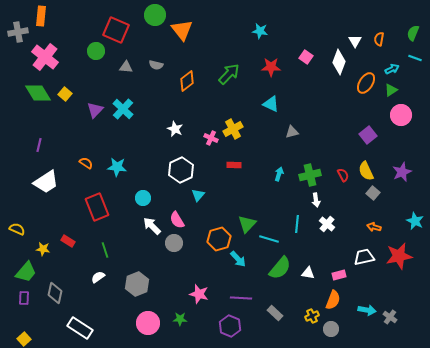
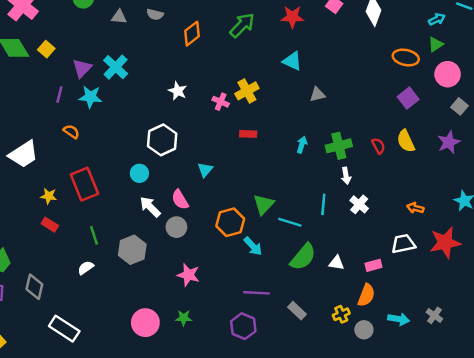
orange ellipse: (366, 83) -> (406, 57), moved, turned 70
purple line: (39, 145) -> (59, 95), moved
cyan star: (117, 167) -> (90, 97), moved
white hexagon: (181, 170) -> (162, 140), moved
gray square: (373, 193) -> (459, 106), moved
yellow star: (43, 249) -> (49, 196), moved
gray hexagon: (137, 284) -> (132, 250), moved
pink star: (199, 294) -> (188, 275), moved
cyan arrow: (367, 310) -> (399, 319), moved

